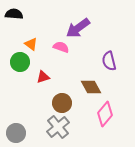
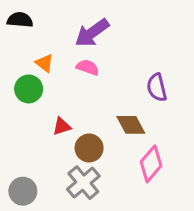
purple arrow: (78, 28) -> (92, 33), moved
red triangle: (43, 77) -> (62, 126), moved

